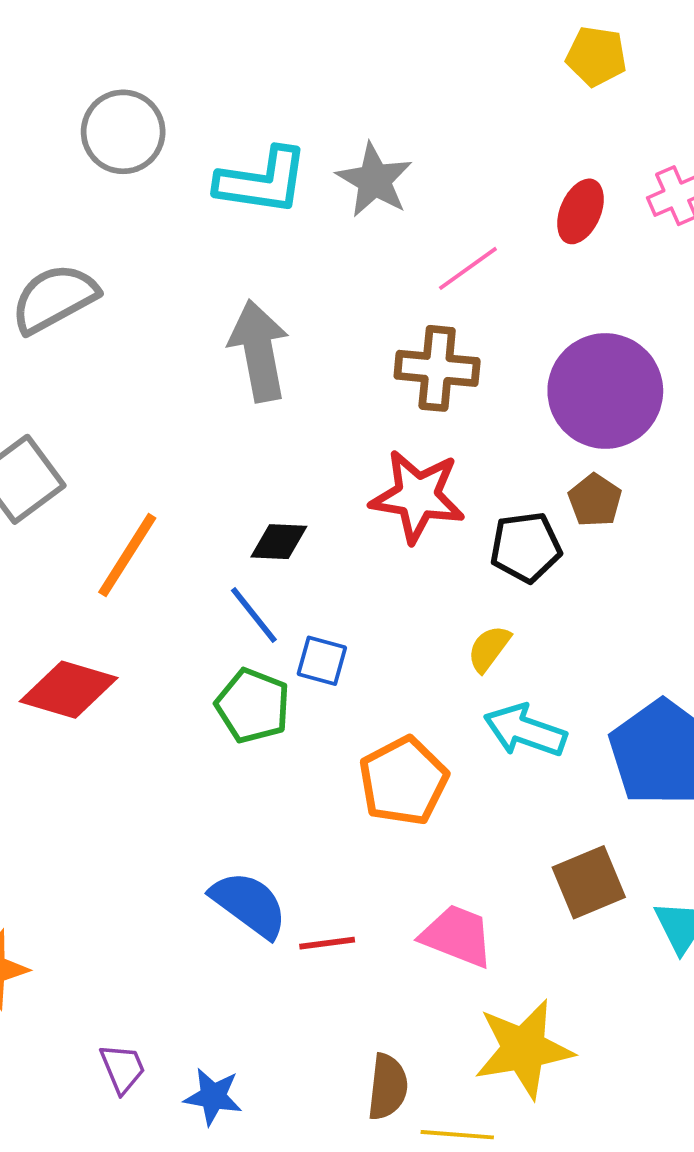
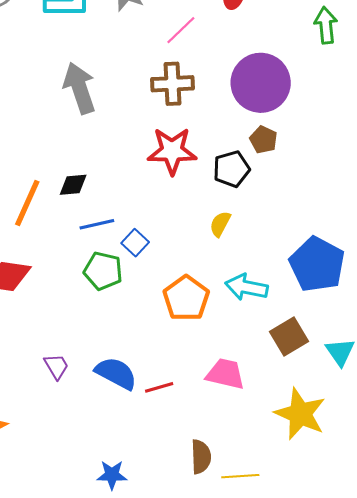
black diamond: (279, 542) -> (73, 185), moved
blue line: (254, 615) -> (97, 224), turned -56
blue square: (322, 661) -> (135, 243), turned 36
cyan arrow: (525, 731) -> (246, 287), moved
yellow star: (524, 1049) -> (300, 414), moved, turned -30
purple trapezoid: (123, 1068) -> (56, 366), moved

